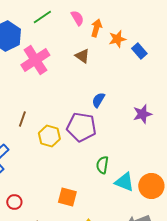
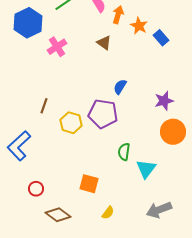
orange star: (117, 39) -> (139, 26), turned -30
pink cross: (35, 60) -> (57, 47), size x0.7
cyan triangle: (124, 182) -> (146, 169), turned 45
orange circle: (151, 186) -> (173, 132), moved

